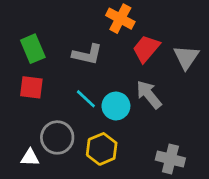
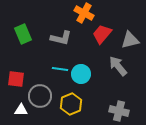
gray triangle: (186, 57) -> (130, 40), turned 42
red square: (31, 87) -> (16, 79), moved
gray arrow: (149, 95) -> (118, 66), moved
cyan line: (86, 99) -> (60, 69), turned -35

